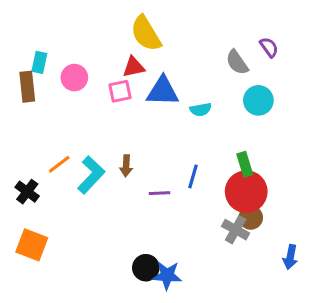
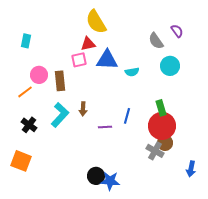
pink circle: (74, 78) -> (39, 75), moved
brown rectangle: (27, 87) -> (60, 81), moved
orange line: (59, 164) -> (25, 92), moved
black cross: (27, 192) -> (29, 125), moved

